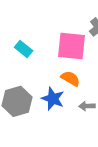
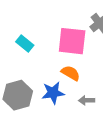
blue star: (53, 99) -> (53, 93), turned -30

